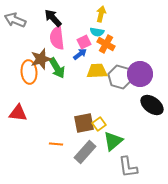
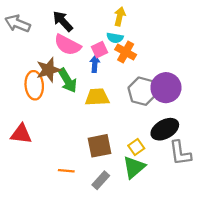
pink semicircle: (57, 38) -> (67, 45), turned -55
blue arrow: (80, 54) -> (95, 64), turned -48
yellow trapezoid: (97, 71) -> (97, 97), moved
black ellipse: (152, 105) -> (165, 129), moved, turned -65
yellow square: (99, 124) -> (136, 147), moved
gray rectangle: (85, 152) -> (101, 180), size x0.7
gray L-shape: (128, 167) -> (180, 153), moved

